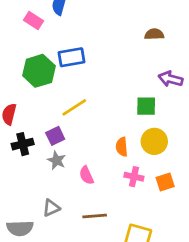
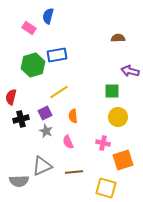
orange semicircle: (122, 147) -> (73, 116), moved
orange square: (165, 182) -> (123, 160), moved, size x1.5
gray triangle: (51, 208) -> (42, 166), size x1.5

